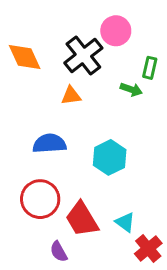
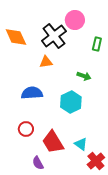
green arrow: (131, 89) -> (84, 76), moved
red circle: (40, 199) -> (26, 129), size x0.6

